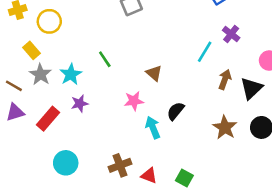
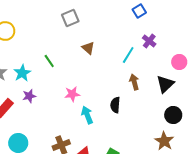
brown triangle: (154, 73) -> (88, 48), moved
brown arrow: (225, 79) -> (134, 82), moved, turned -35
black semicircle: (176, 111) -> (115, 105), moved, turned -35
brown star: (225, 127) -> (164, 141), moved

